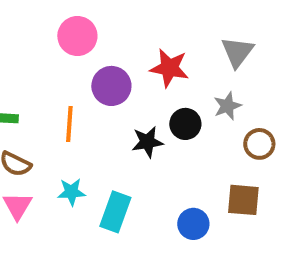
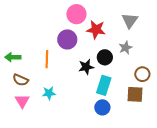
pink circle: (77, 36) -> (76, 14), moved
brown circle: (259, 144) -> (142, 74), moved
cyan rectangle: (115, 212) -> (104, 85), moved
blue circle: (193, 224) -> (102, 107), moved

